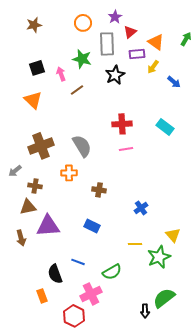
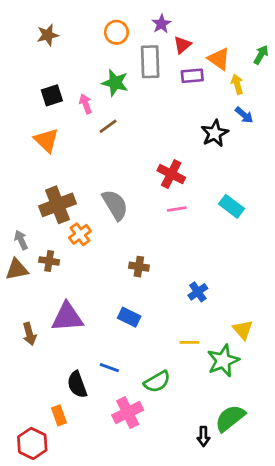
yellow arrow: (153, 67) -> (237, 84), moved, turned 128
black star: (115, 75) -> (215, 133), moved
red cross: (122, 124) -> (171, 174), turned 30
cyan rectangle: (165, 127) -> (232, 206), moved
gray arrow: (15, 171) -> (21, 240), turned 104
orange cross: (69, 173) -> (80, 234), moved, turned -35
brown triangle: (28, 207) -> (17, 269), moved
red hexagon: (74, 316) -> (32, 443), moved

